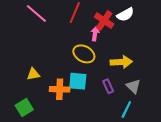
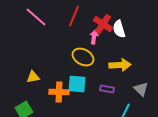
white semicircle: (125, 14) -> (119, 29), moved, turned 102
purple rectangle: (108, 86) -> (107, 89), turned -56
gray triangle: (133, 86) -> (141, 89), moved

